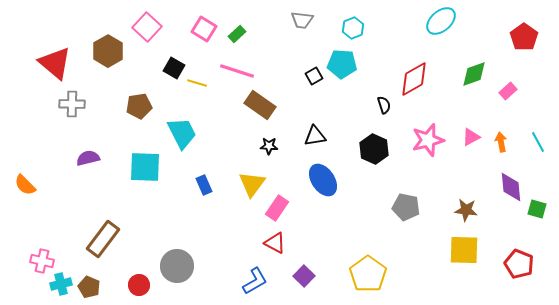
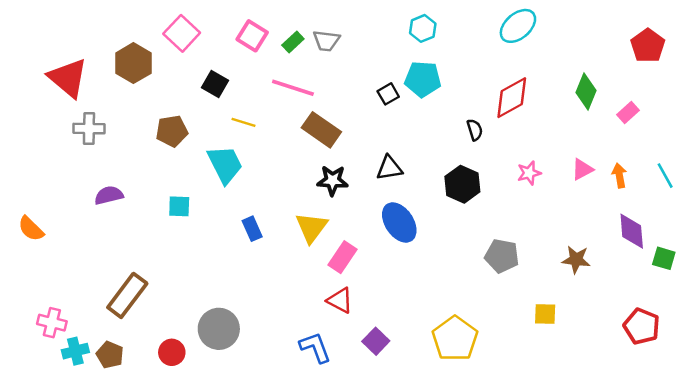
gray trapezoid: (302, 20) -> (326, 41), moved
cyan ellipse: (441, 21) -> (518, 26), moved
cyan hexagon: (353, 28) -> (423, 28), moved
green diamond: (474, 74) -> (586, 91), turned -48
yellow line: (197, 83) -> (244, 122), moved
pink star: (428, 140) -> (529, 173), size x0.6
black star: (269, 146) -> (333, 180), size x1.4
cyan square: (145, 167) -> (179, 206), size x0.6
yellow square: (464, 250) -> (545, 314), moved, size x0.6
blue L-shape: (255, 281) -> (315, 347), turned -80

